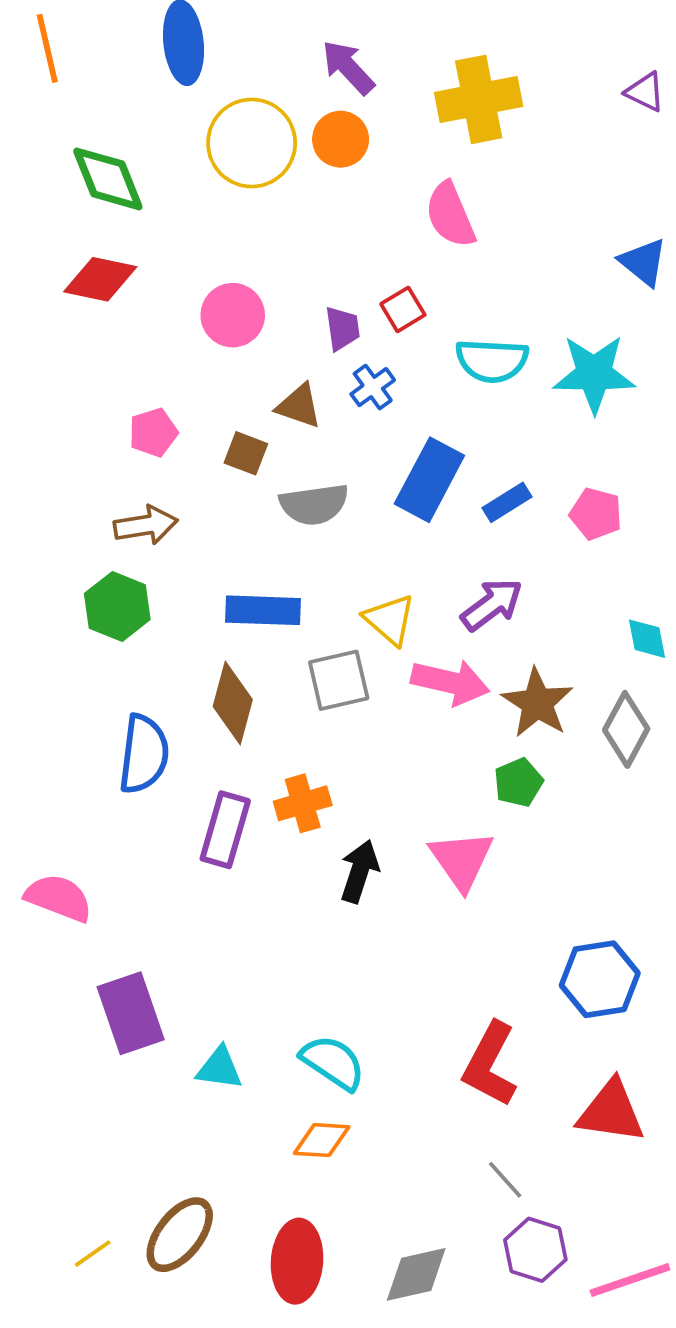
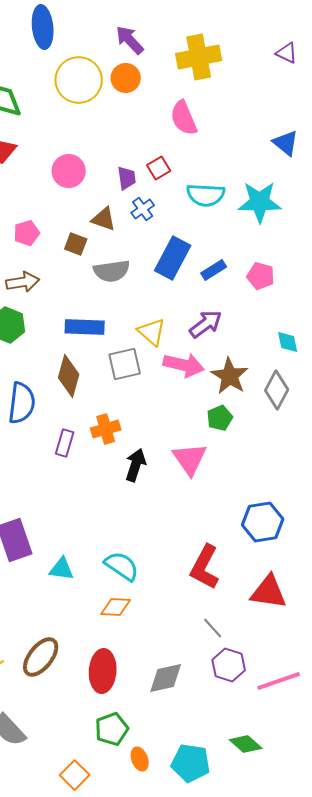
purple rectangle: (225, 830) -> (65, 443), size x0.7

